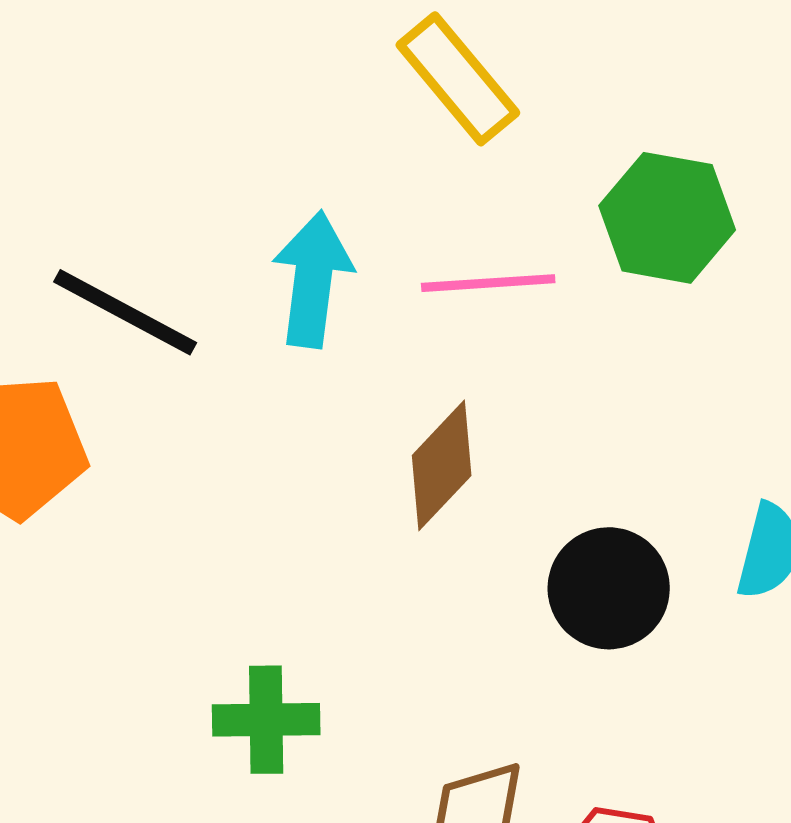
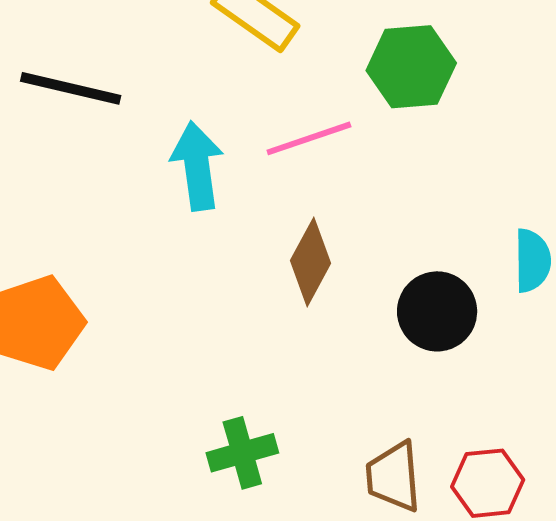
black line: (125, 312) -> (71, 88), moved

